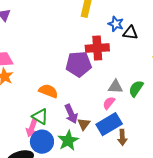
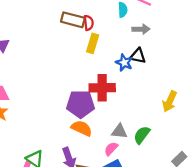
black triangle: (130, 33) -> (138, 56), moved
orange semicircle: (48, 91) -> (82, 128), moved

